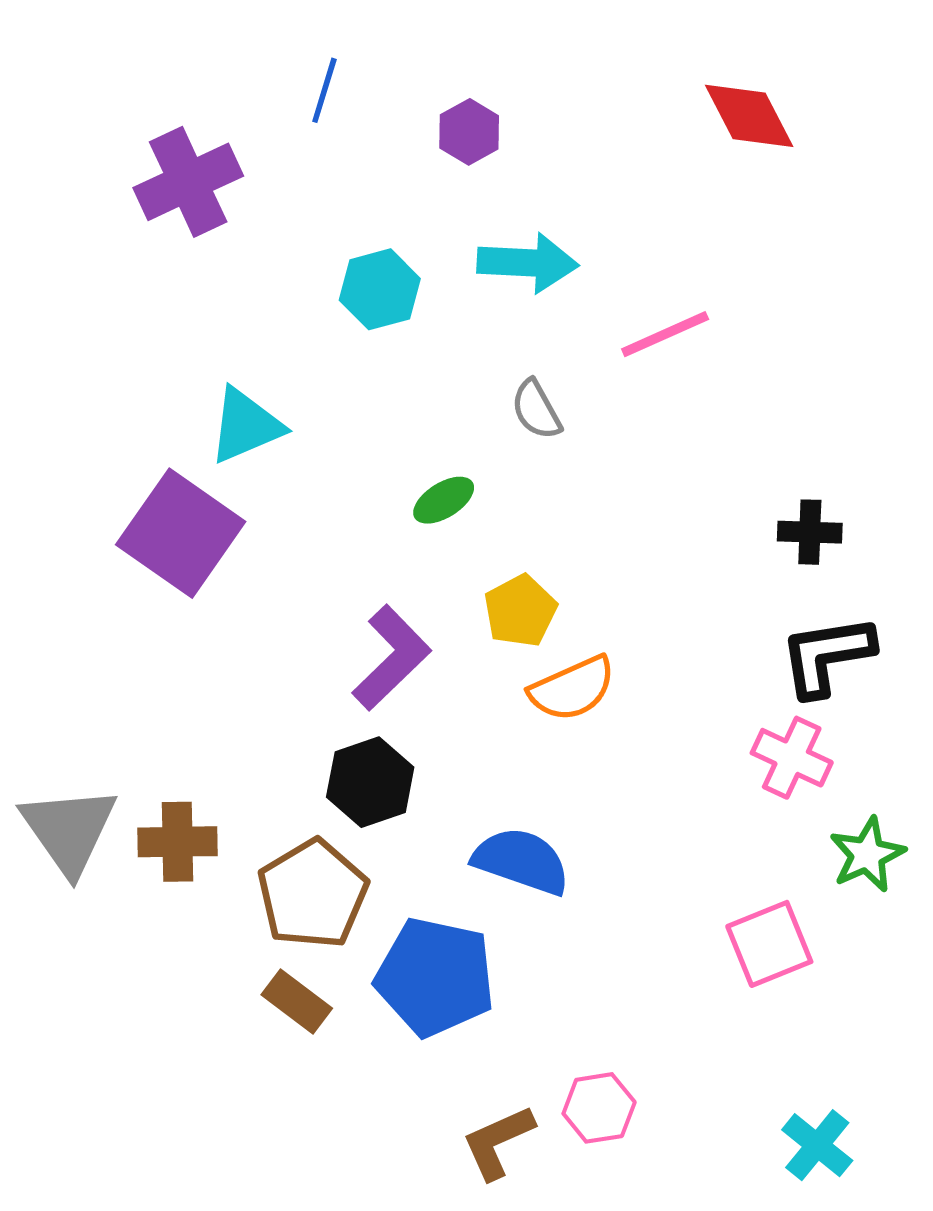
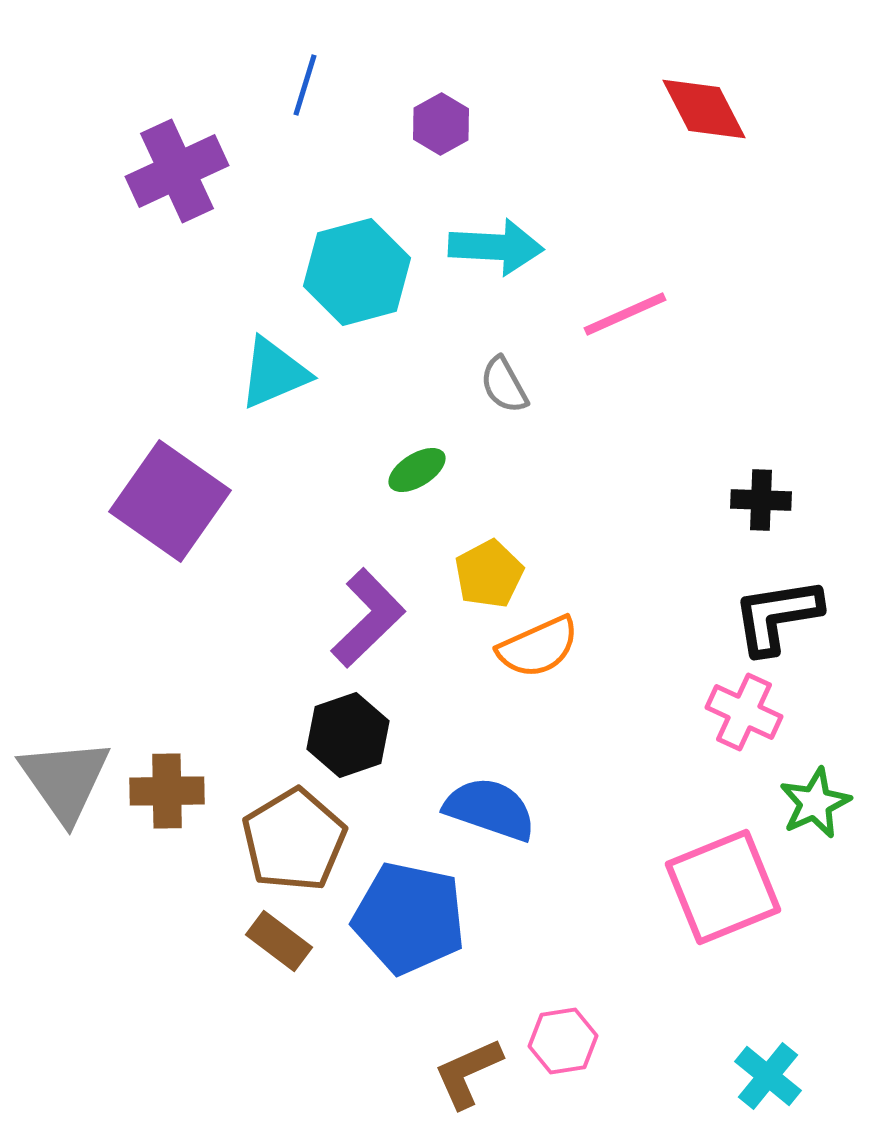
cyan hexagon: (380, 289) -> (357, 272), size x1.4
cyan triangle: (246, 426) -> (274, 373), moved
pink square: (769, 944) -> (723, 887), size x1.4

